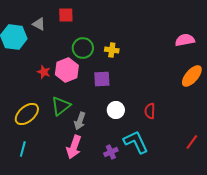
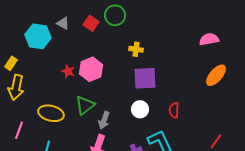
red square: (66, 15) -> (91, 23), moved, turned 35
green circle: (83, 48) -> (115, 15), moved
purple square: (102, 79) -> (145, 78), moved, size x1.4
yellow ellipse: (27, 114) -> (51, 113), turned 55

